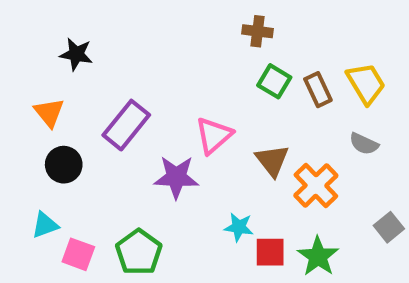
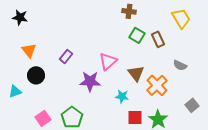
black star: (76, 54) -> (20, 17), moved
yellow trapezoid: (366, 83) -> (181, 18), moved
purple rectangle: (126, 125) -> (66, 56), size x0.6
cyan triangle: (45, 225) -> (15, 91), moved
cyan star: (239, 227) -> (122, 96), moved
pink square: (78, 254) -> (43, 118), turned 35

